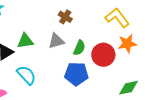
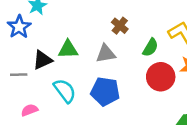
green semicircle: (79, 48) -> (150, 47), moved
blue pentagon: (76, 74) -> (105, 91), moved

